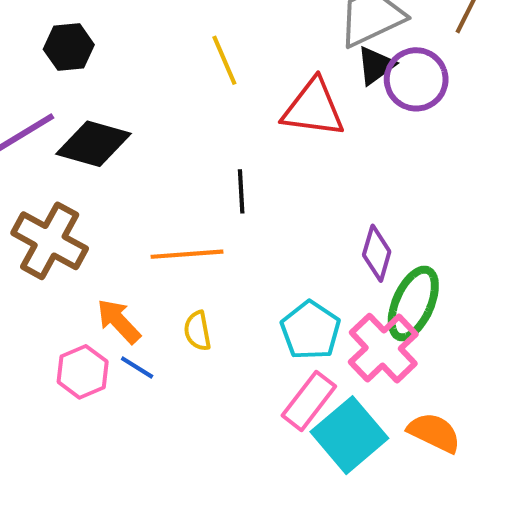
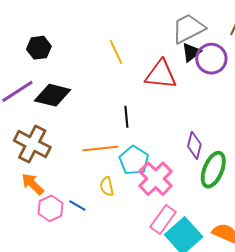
orange arrow: (119, 321) -> (33, 184), moved
cyan pentagon: (310, 330) -> (134, 160), moved
pink cross: (383, 348) -> (156, 179), moved

